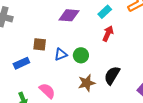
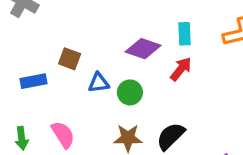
cyan rectangle: (105, 12) -> (185, 34), turned -64
purple diamond: (69, 15) -> (143, 49), moved

